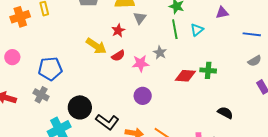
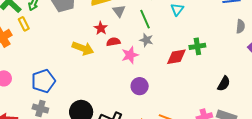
green line: (175, 29) -> (145, 19), moved
red semicircle: (118, 56) -> (113, 42), moved, turned -144
gray semicircle: (255, 61) -> (240, 26), turned -40
black semicircle: (225, 113) -> (224, 84), turned 105

